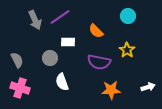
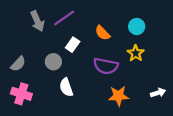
cyan circle: (128, 16) -> (137, 26), moved
white rectangle: (68, 42) -> (73, 45), turned -56
gray semicircle: (17, 60) -> (18, 64), turned 70

